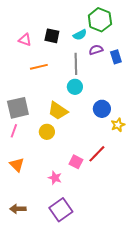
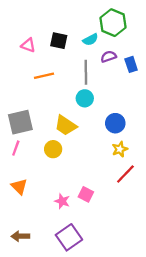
yellow star: (118, 125) -> (120, 149), moved
red line: (97, 154) -> (125, 174), moved
pink square: (76, 162) -> (86, 194), moved

